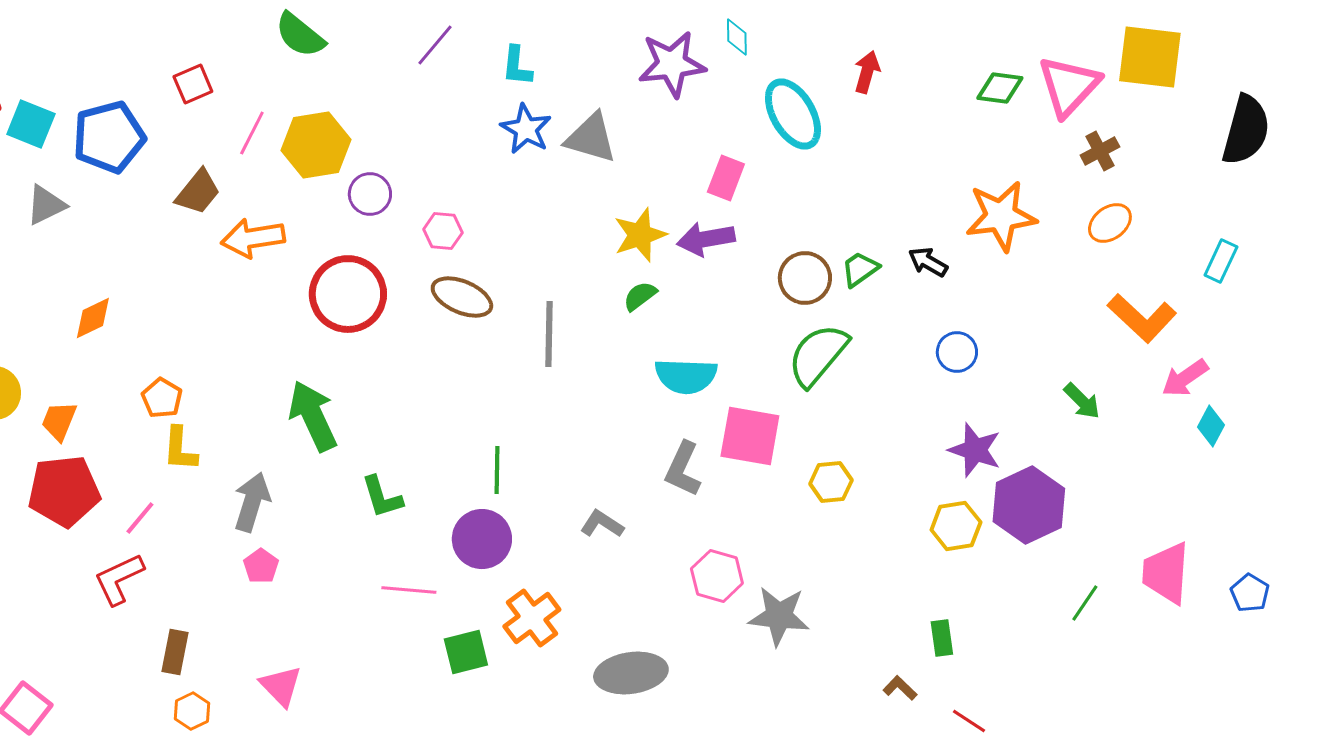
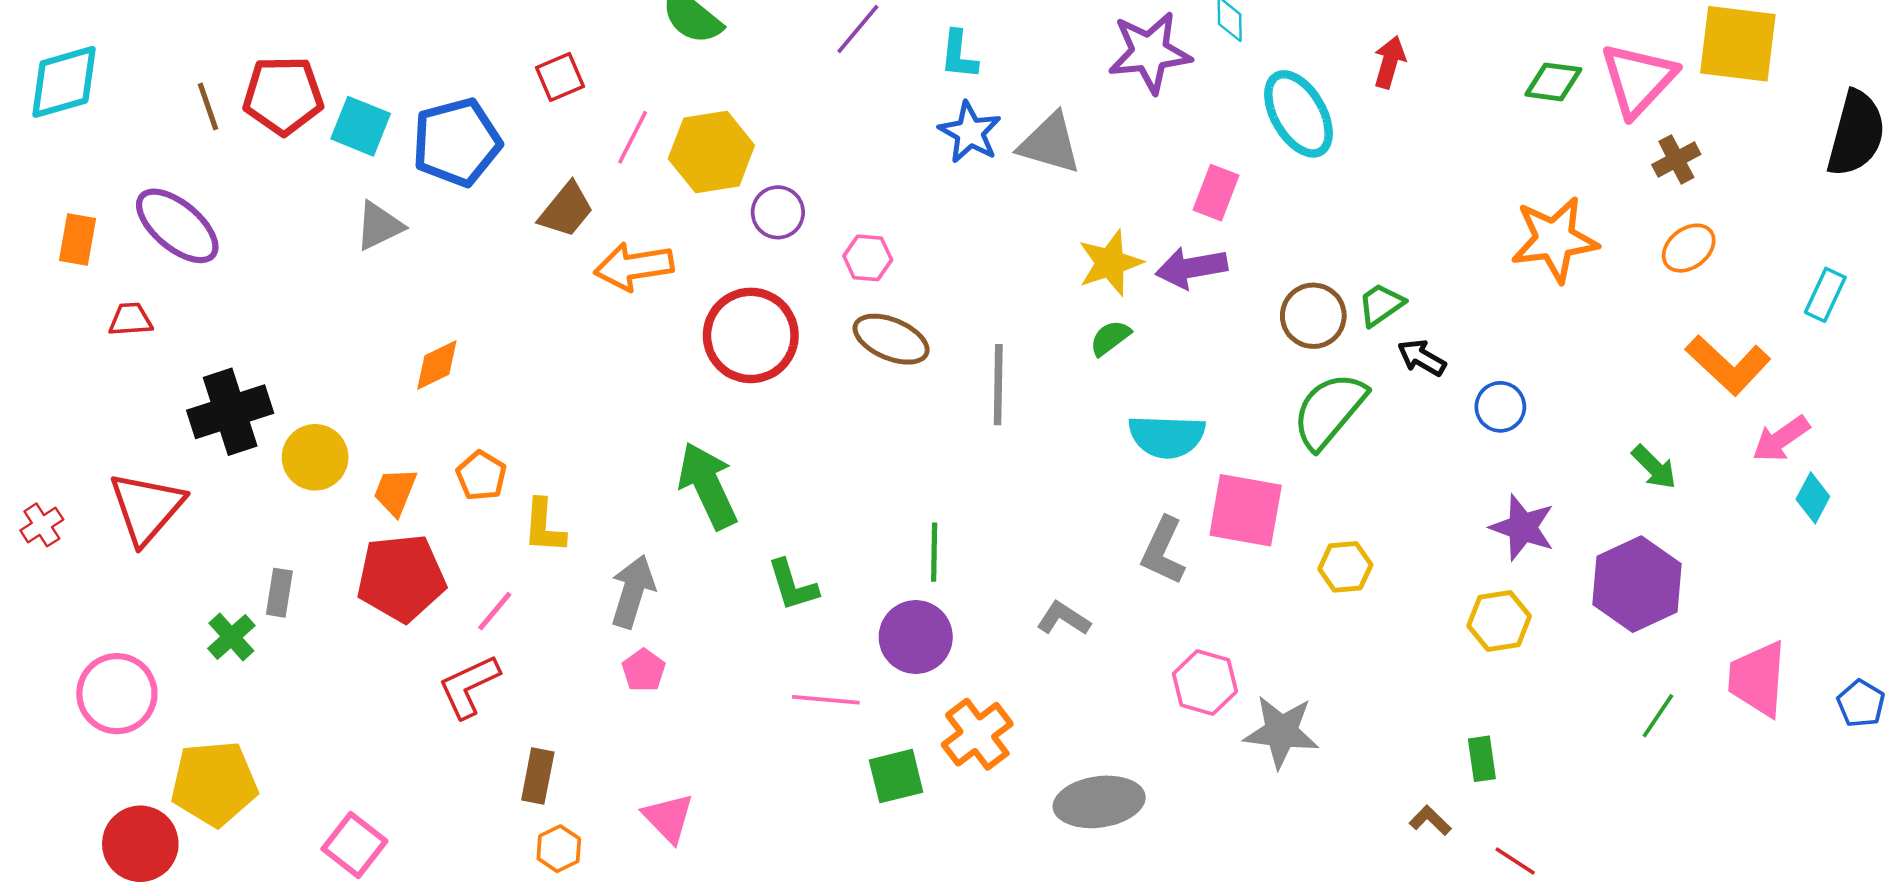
black arrow: (928, 262) -> (1422, 358), moved
orange pentagon: (162, 398) -> (481, 476), moved
purple hexagon: (1029, 505) -> (1637, 584), moved

